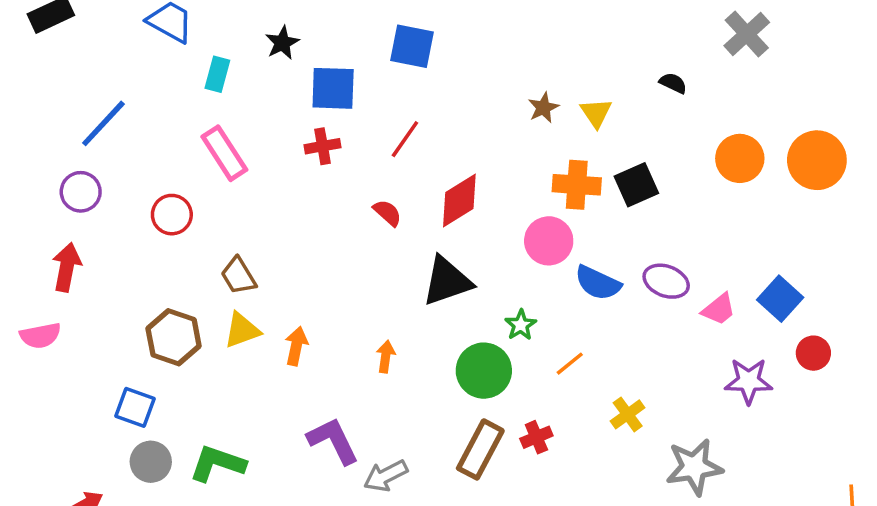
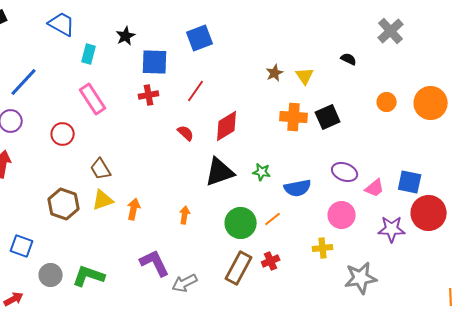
blue square: (412, 46) -> (200, 38), turned -32
orange circle: (740, 158) -> (387, 102), size x0.7
pink circle: (549, 241) -> (342, 215), moved
blue semicircle: (598, 283) -> (298, 188), moved, turned -36
blue square: (780, 299) -> (410, 182), turned -30
green star: (521, 325) -> (262, 172), moved, turned -30
red circle: (813, 353) -> (429, 213), size x1.8
orange line: (570, 364) -> (273, 219), moved
blue square: (135, 407) -> (22, 246), moved
yellow cross: (628, 414) -> (323, 248), turned 30

